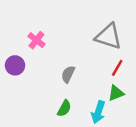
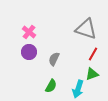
purple circle: (15, 65) -> (29, 52), moved

